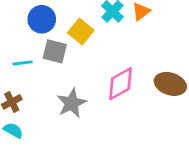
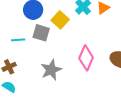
pink diamond: (120, 84) -> (86, 58), turned -40

